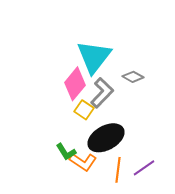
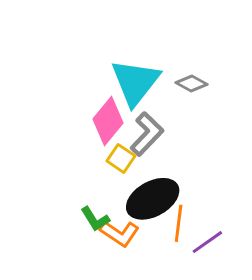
gray diamond: (133, 77) -> (192, 84), moved
orange line: (118, 170) -> (179, 223), moved

